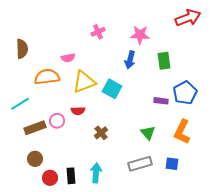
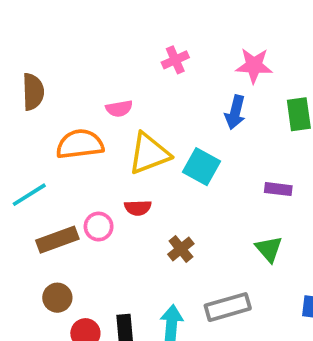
purple rectangle: (161, 101) -> (278, 189), moved
gray rectangle: (140, 164) -> (228, 307), moved

